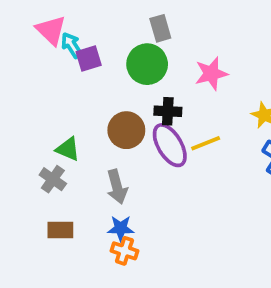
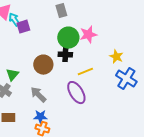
green circle: (147, 64) -> (68, 38), moved
purple ellipse: (170, 145) -> (76, 93), moved
green triangle: (68, 149) -> (12, 75), turned 48
gray arrow: (117, 187) -> (38, 95), turned 150

